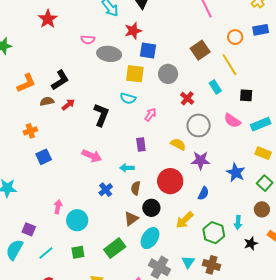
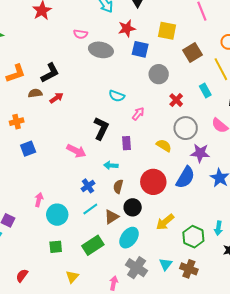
yellow square: (135, 74) -> (167, 31), moved
black L-shape: (101, 115) -> (101, 128), moved
purple star: (201, 160) -> (200, 153), moved
blue semicircle: (203, 193) -> (185, 177), moved, size x1.6
cyan line: (46, 253) -> (90, 209), moved

